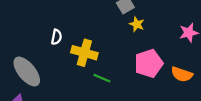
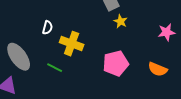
pink pentagon: (149, 63) -> (116, 63), moved
green line: (102, 78) -> (55, 68), moved

